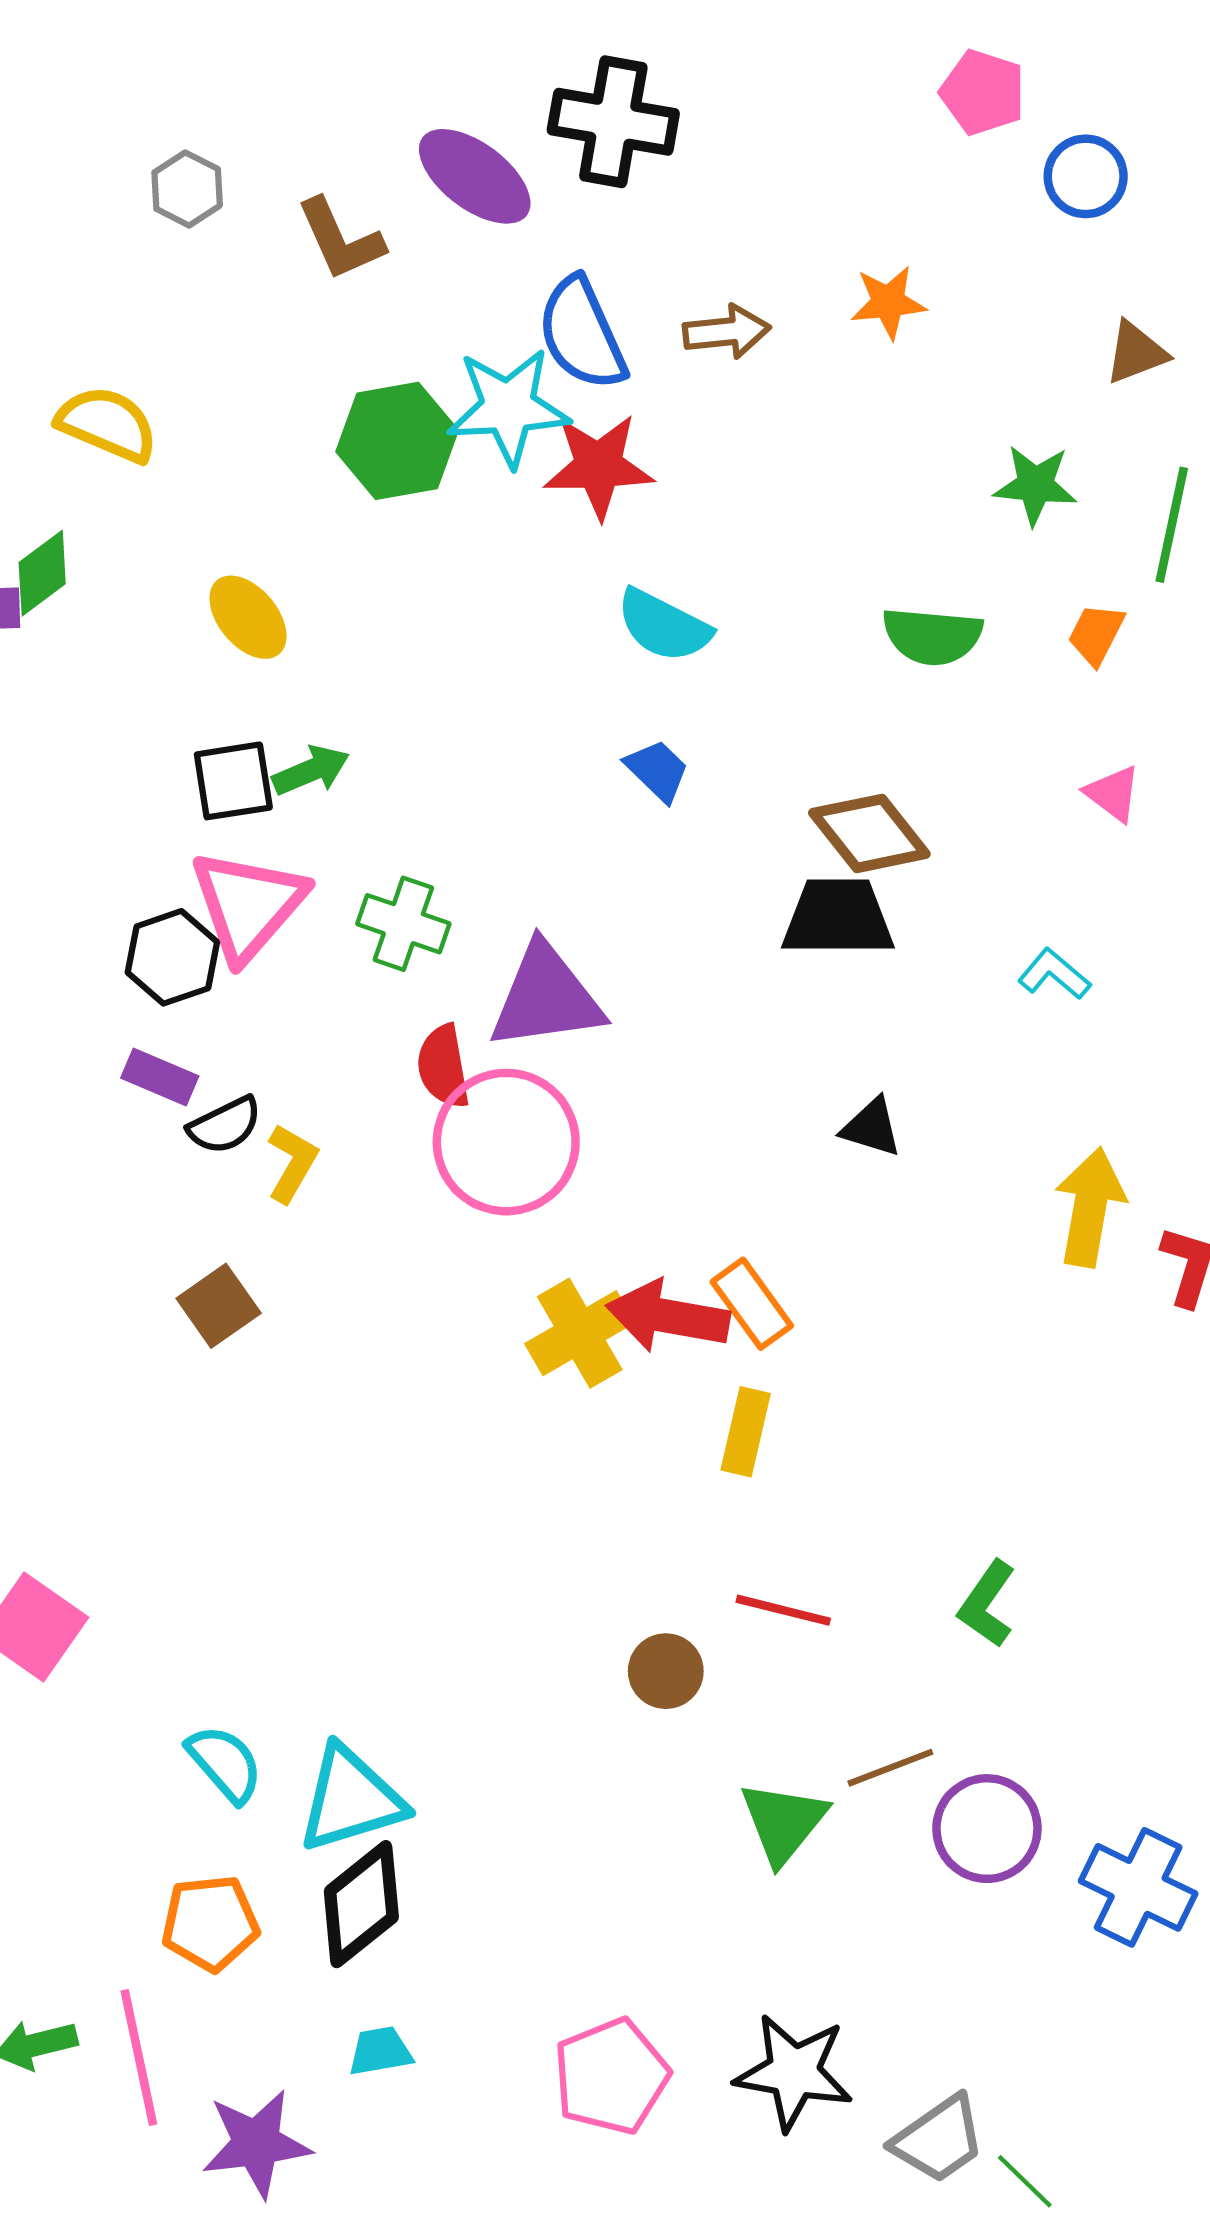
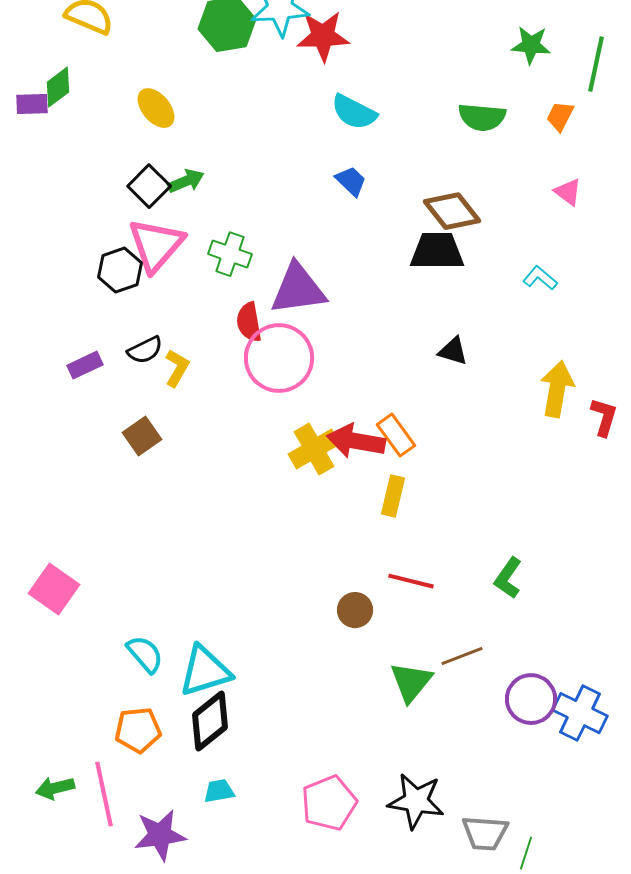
black square: (233, 781) -> (149, 186), turned -36
purple rectangle: (160, 1077) -> (85, 365), moved, turned -48
purple circle: (987, 1829) -> (531, 699), moved
gray trapezoid: (939, 2139) -> (485, 833), turned 39
green line: (1025, 2181) -> (526, 853), turned 64

